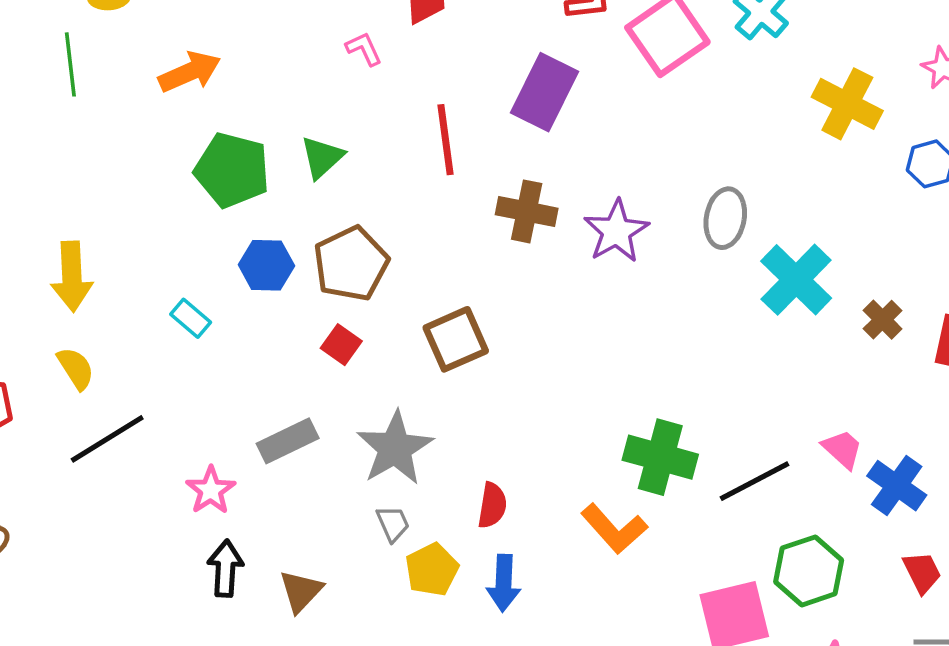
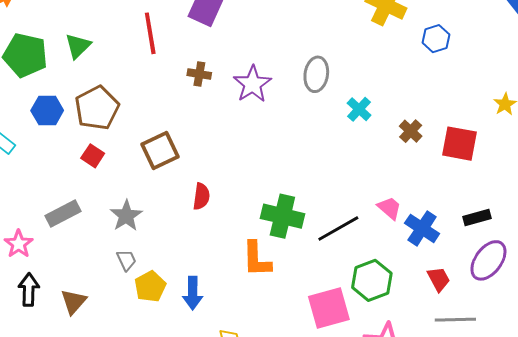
brown cross: (527, 211) -> (199, 74), size x0.7
cyan cross: (796, 280) -> (359, 109), size x0.6
gray star: (395, 448) -> (126, 216), size x0.7
red semicircle: (492, 505) -> (201, 196), moved
orange L-shape: (614, 529) -> (257, 259), turned 42

